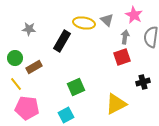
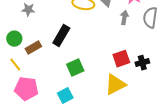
black rectangle: (62, 41) -> (61, 36), moved
red square: (122, 57) -> (121, 59), moved

